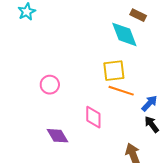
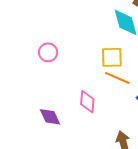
pink circle: (50, 85) -> (48, 52), moved

